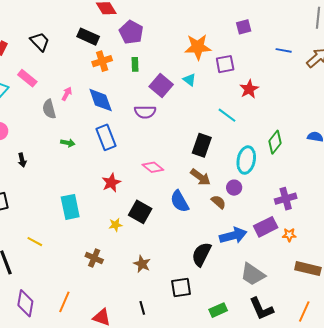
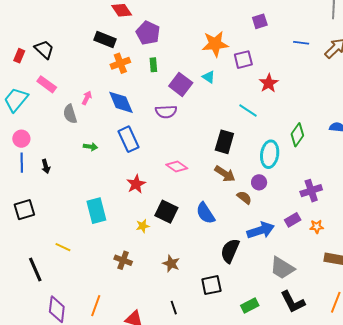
black trapezoid: (40, 42) -> (44, 49), moved
blue semicircle: (180, 201) -> (205, 213), moved
purple rectangle: (266, 227) -> (293, 220), size x0.7

